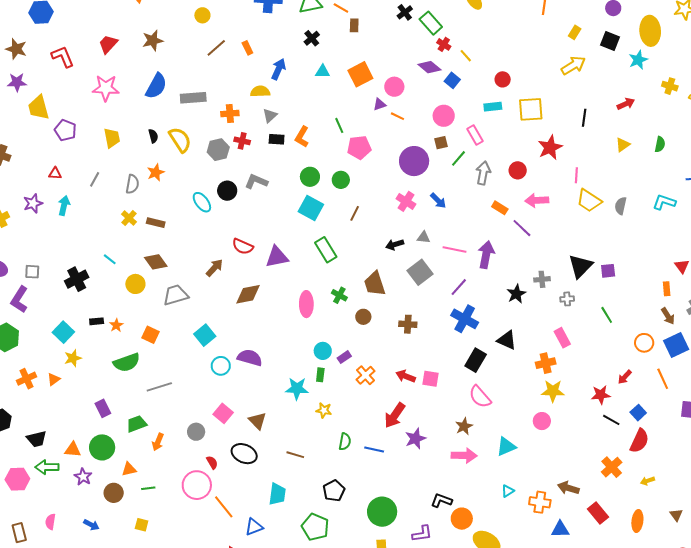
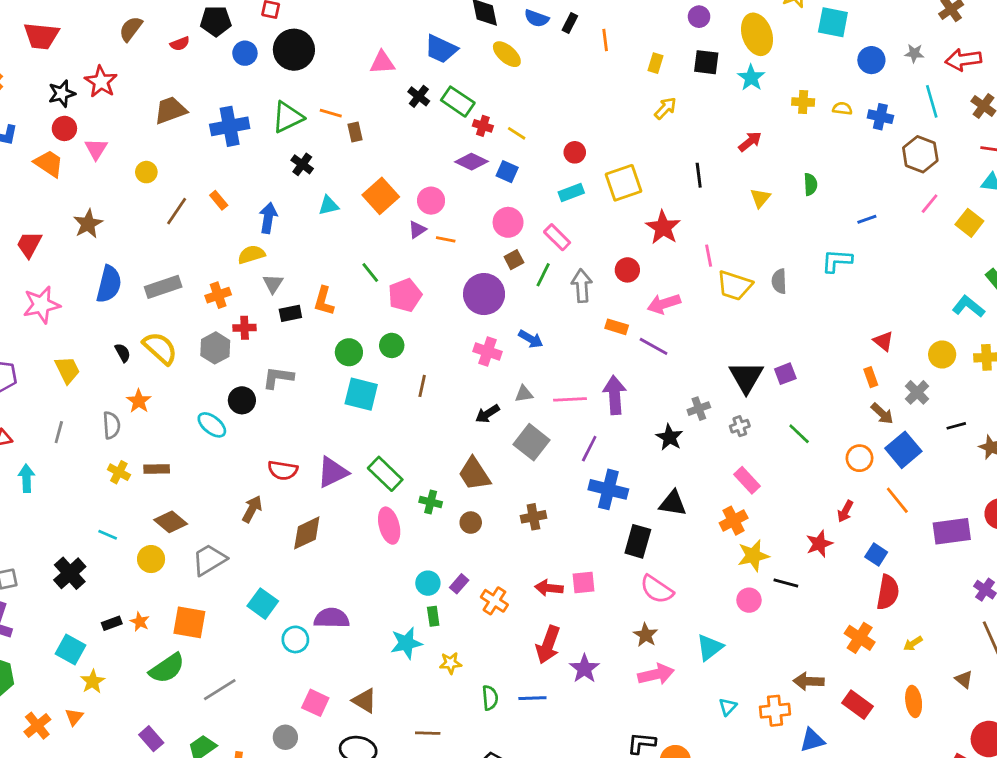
yellow arrow: (573, 65) -> (665, 108), size x0.7
green rectangle: (326, 250) -> (385, 474), moved
orange square: (150, 335) -> (189, 622), size x1.4
black line: (611, 420) -> (786, 583), moved

